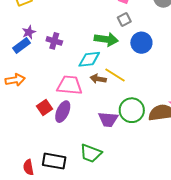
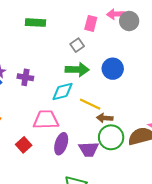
gray square: (124, 19) -> (77, 45), moved
brown arrow: (98, 79) -> (105, 118), moved
purple ellipse: (63, 112) -> (61, 144), moved

